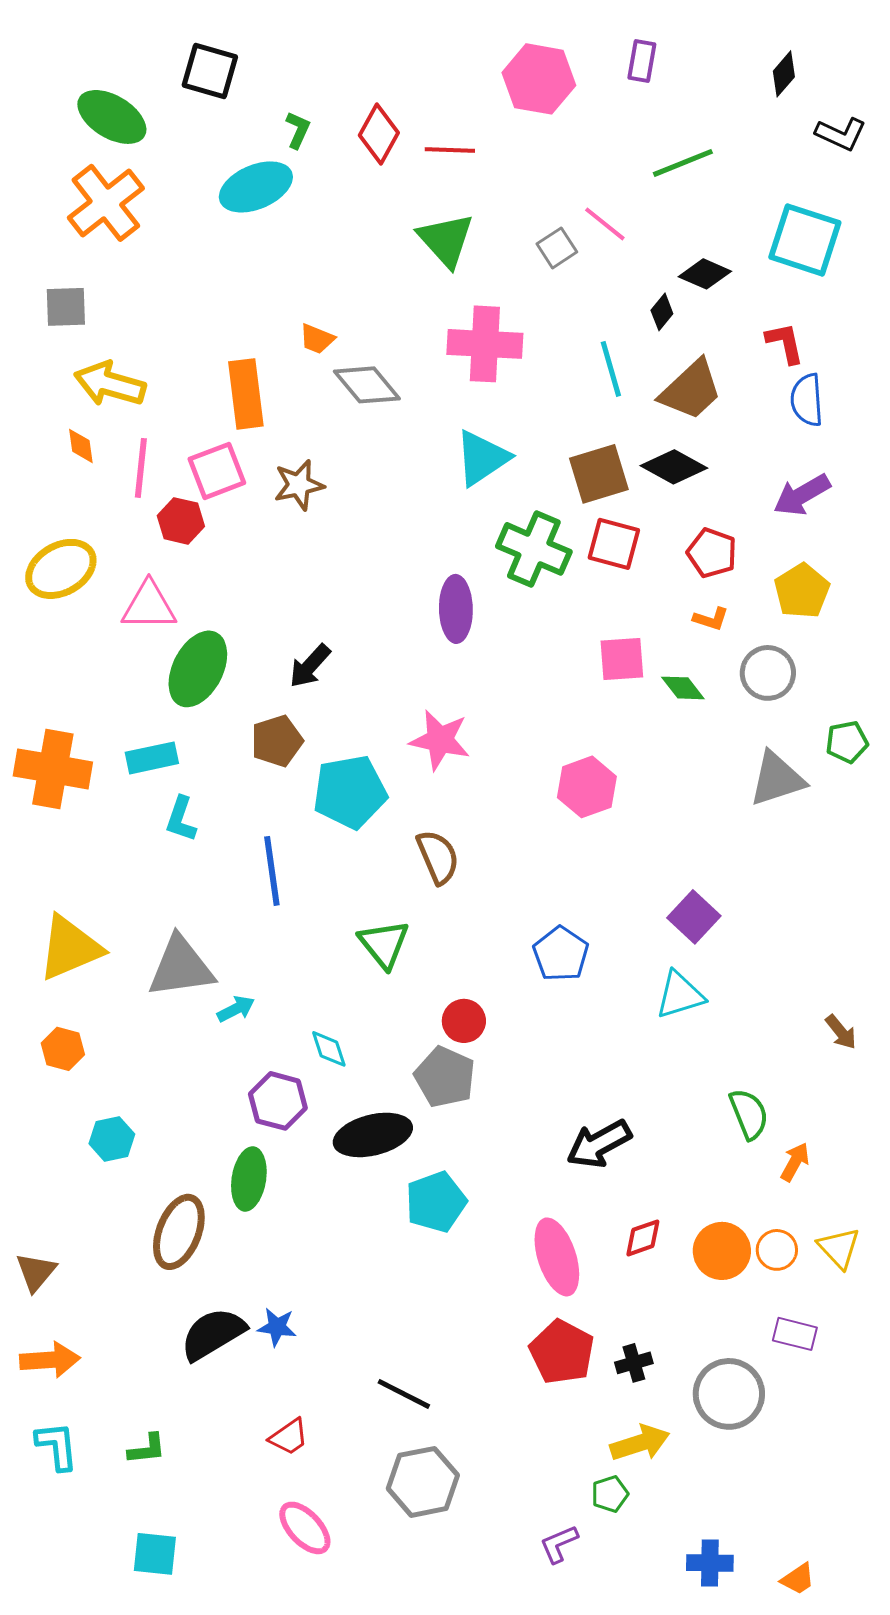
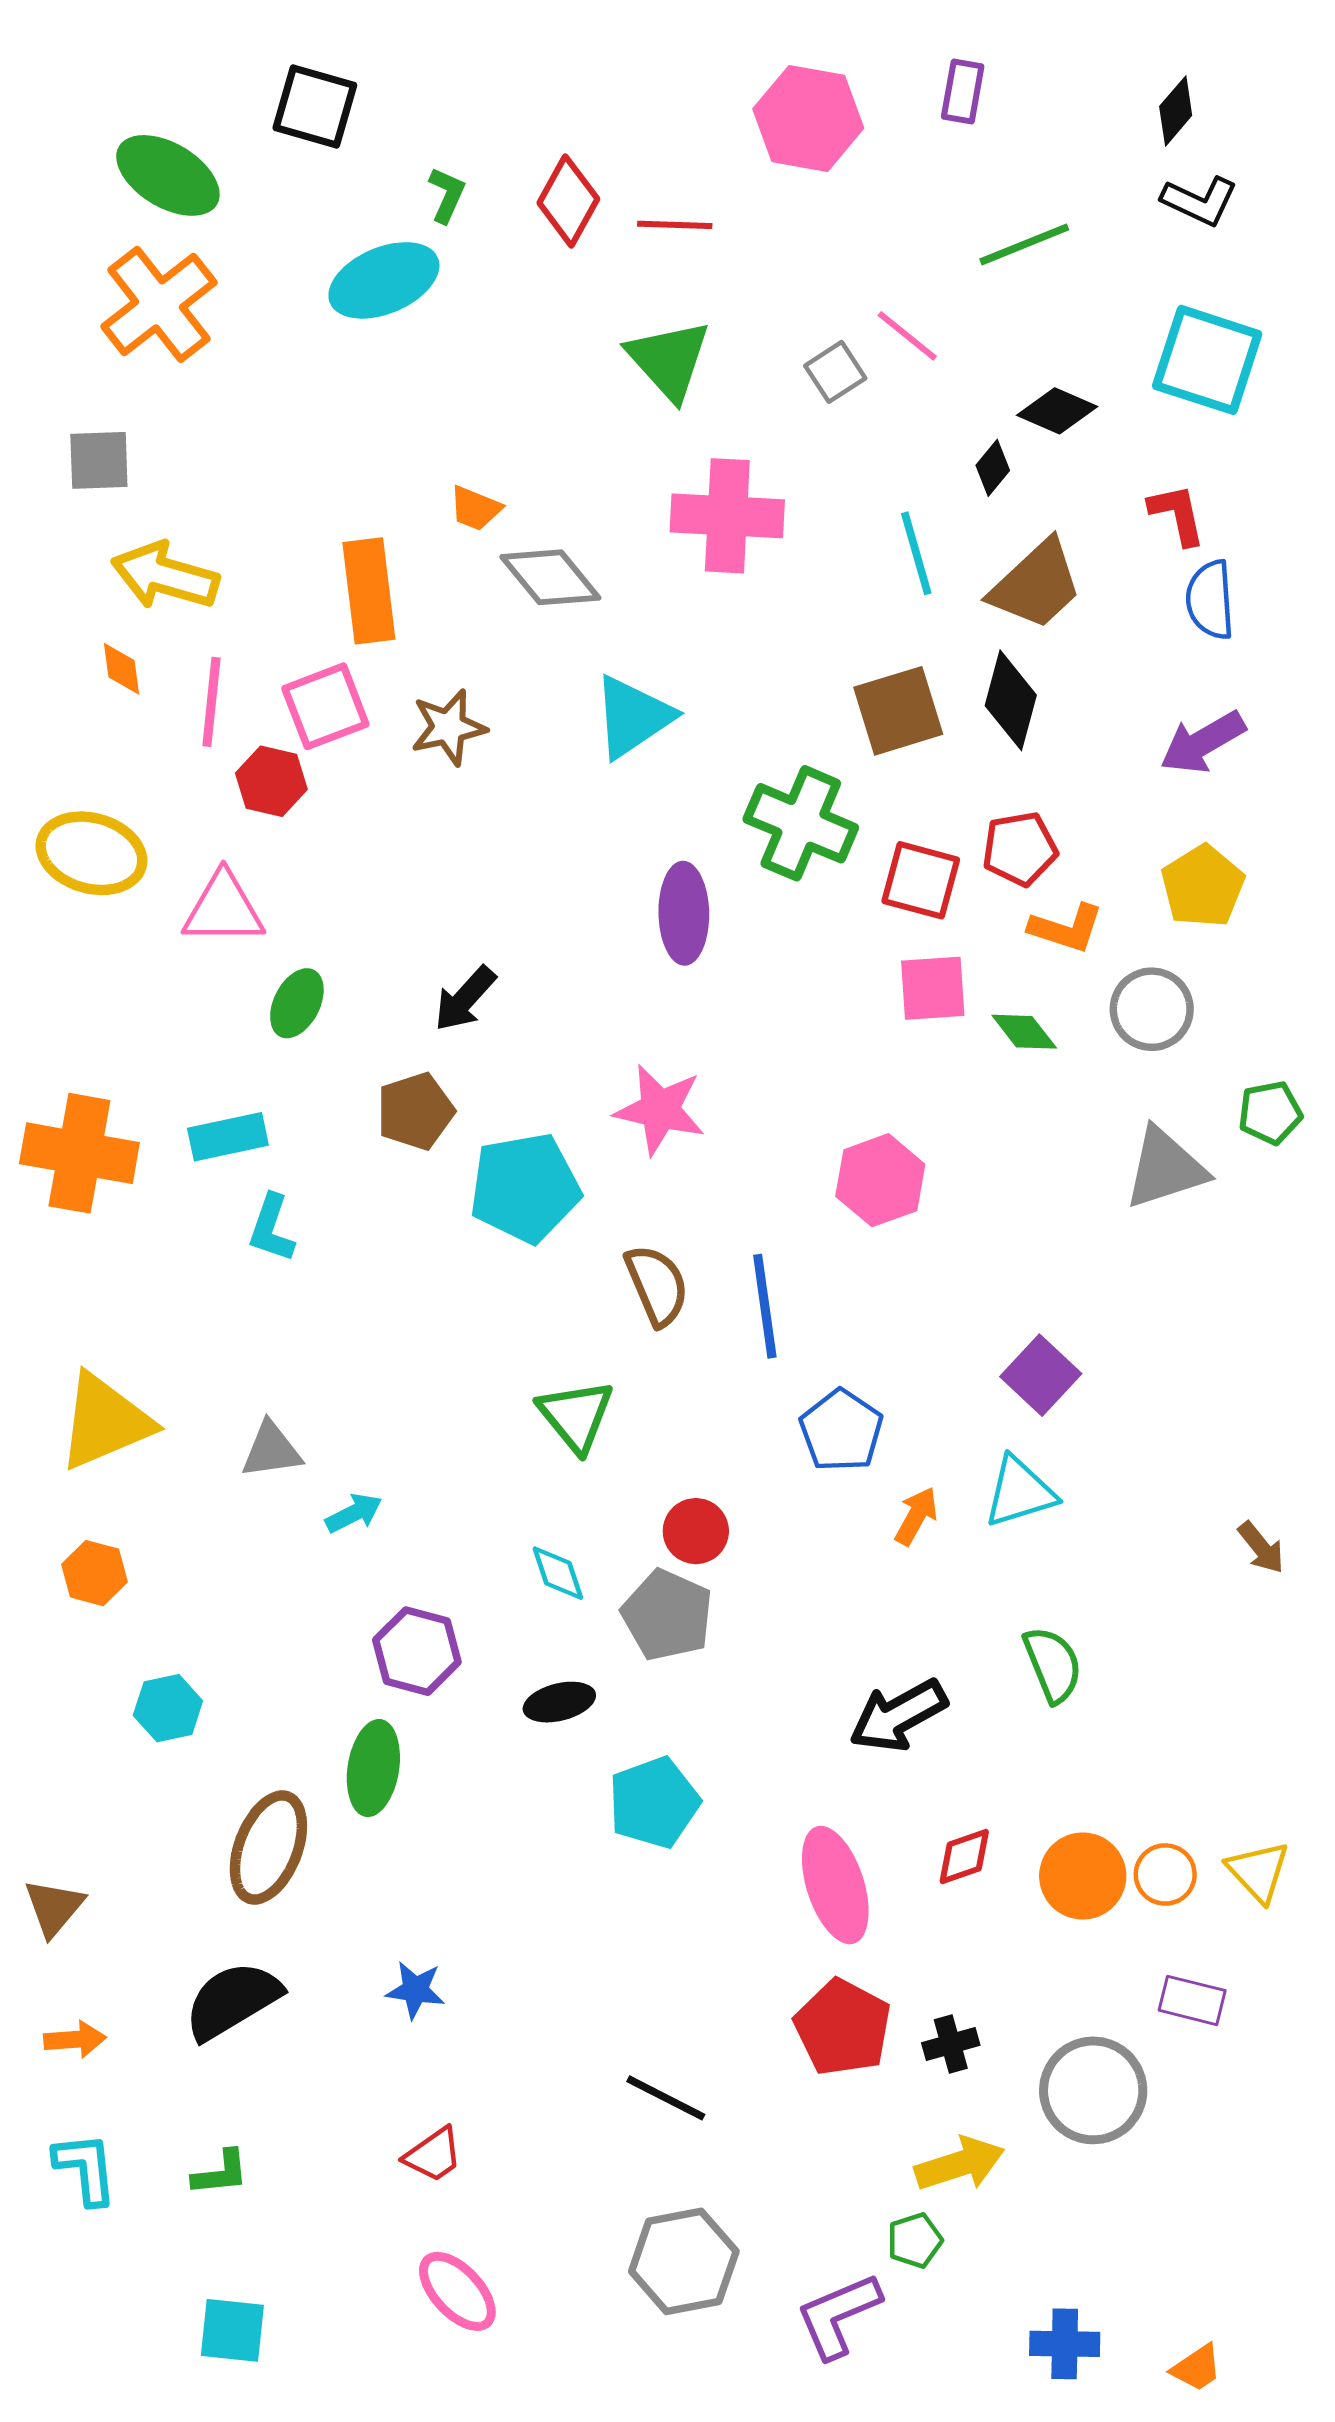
black L-shape: (841, 134) -> (1200, 201), moved
cyan triangle: (482, 458) -> (633, 717), moved
black diamond: (674, 467) -> (1011, 700), turned 76
red square: (614, 544) -> (921, 880), moved
red pentagon: (712, 553) -> (1020, 849), moved, turned -30
yellow ellipse: (61, 569) -> (91, 853), turned 46
orange L-shape: (711, 619) -> (1066, 928), size x1.4
green ellipse: (198, 669) -> (297, 1003), size x0.6
blue line: (272, 871) -> (765, 1306), moved
gray triangle: (181, 967) -> (271, 1450), size x0.6
cyan diamond: (329, 1049) -> (558, 1573), moved
green semicircle: (749, 1114) -> (1053, 1665), moved
black ellipse: (373, 1135) -> (559, 1702), size x0.6
orange arrow: (795, 1162) -> (916, 1516), moved
black semicircle: (213, 1334) -> (232, 2000), moved
orange arrow: (50, 1360) -> (75, 2039), size x0.7
black line: (404, 1394) -> (666, 2098), moved
gray hexagon: (423, 1482) -> (684, 2261), moved
purple L-shape: (559, 1544) -> (838, 2315), size x1.5

